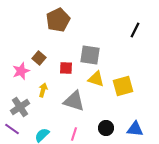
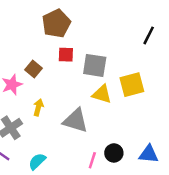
red square: (66, 68) -> (66, 55), moved
yellow square: (123, 86) -> (132, 85), moved
pink line: (74, 134) -> (92, 160), moved

